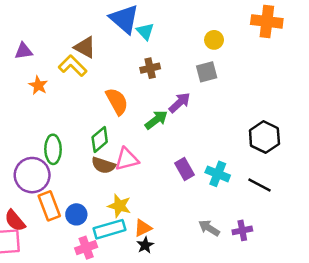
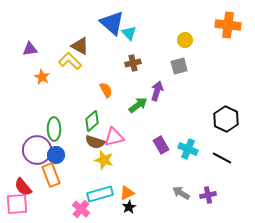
orange semicircle: (117, 101) -> (106, 90), size x0.7
purple arrow: (180, 103) -> (157, 91), turned -30
yellow star: (119, 206) -> (104, 160), moved
blue circle: (76, 214) -> (56, 155), moved
pink cross: (86, 248) -> (81, 209), turned -30

